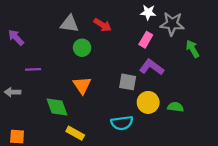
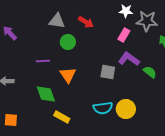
purple line: (33, 69) -> (43, 61), moved
yellow circle: (148, 102) -> (126, 109), moved
green semicircle: (175, 107) -> (150, 72), moved, turned 32

